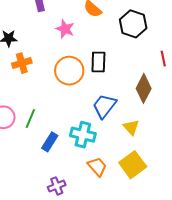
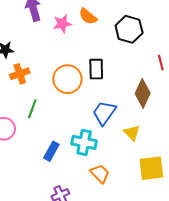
pink star: (65, 29) -> (62, 24), moved, turned -30
green line: (30, 118) -> (32, 109), moved
yellow square: (133, 165) -> (151, 168), moved, turned 32

